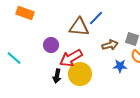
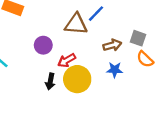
red arrow: (71, 58) -> (67, 60), size x0.7
blue star: (120, 66) -> (115, 70), moved

